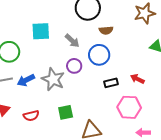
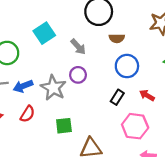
cyan square: (41, 31) -> (44, 33), turned -36
blue circle: (99, 55) -> (127, 66), moved
black rectangle: (111, 83) -> (117, 97), turned -48
red semicircle: (31, 116) -> (27, 114), moved, turned -49

